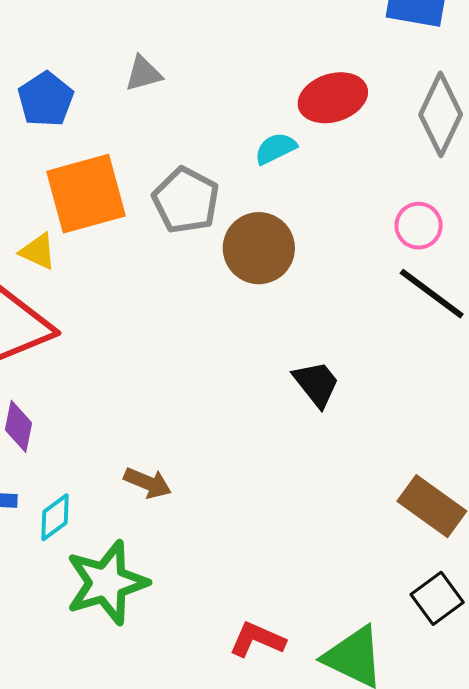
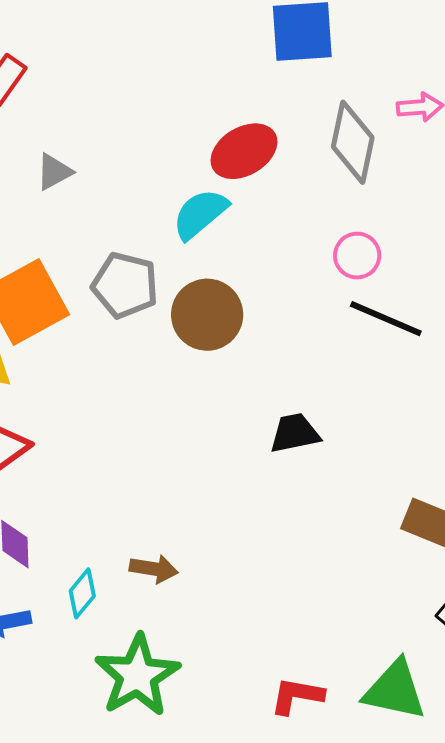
cyan semicircle: (276, 148) -> (200, 214), size x1.4
black trapezoid: (316, 384) -> (295, 433), turned -50
cyan diamond: (55, 517) -> (82, 593), moved

